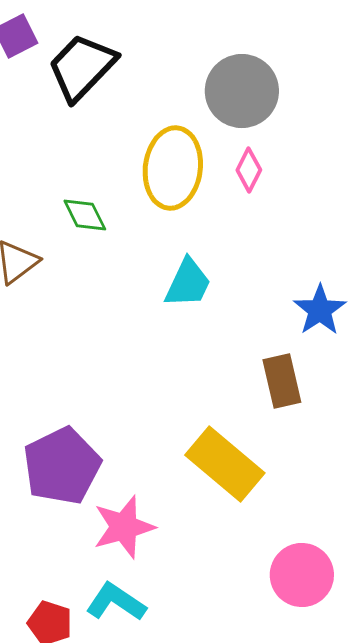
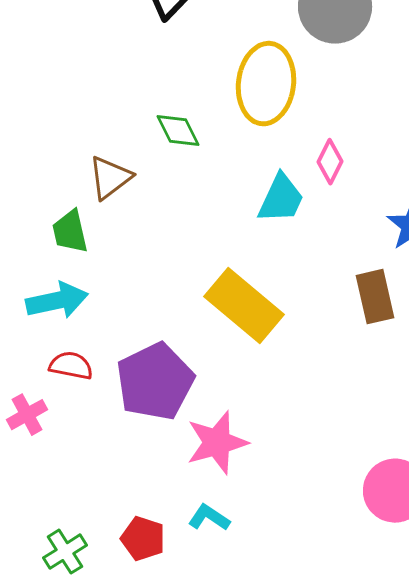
pink diamond: (249, 170) -> (330, 162), moved
yellow rectangle: (225, 464) -> (244, 306), moved
cyan L-shape: (116, 602) -> (209, 518), size x0.7

